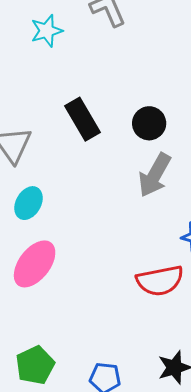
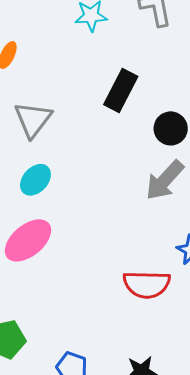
black rectangle: (83, 119) -> (121, 91), moved, turned 45

